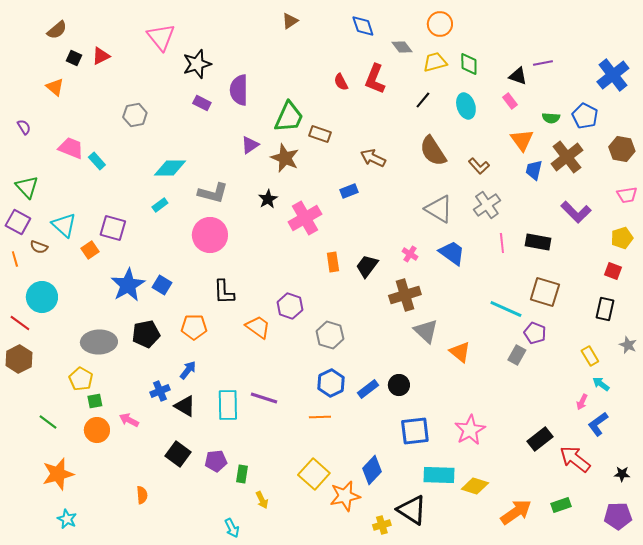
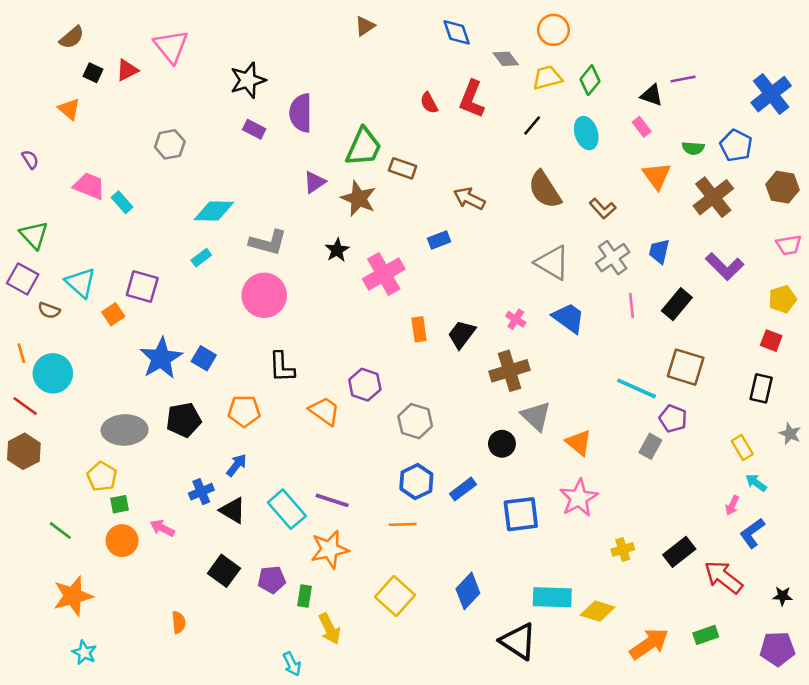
pink triangle: (161, 37) -> (171, 46), moved
green diamond: (469, 64) -> (590, 80), turned 40
blue trapezoid: (534, 170) -> (659, 251), moved
black rectangle: (538, 242) -> (677, 304), turned -60
orange line: (15, 259) -> (21, 353), moved
black circle: (399, 385) -> (502, 444), moved
cyan rectangle: (228, 405) -> (287, 509), turned -40
pink star: (470, 430) -> (579, 498), moved
blue square: (415, 431) -> (521, 514), moved
orange star: (345, 496) -> (330, 549), moved
yellow arrow: (262, 500) -> (330, 629), size x1.4
yellow cross: (382, 525) -> (623, 549), moved

